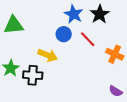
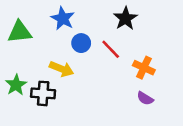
blue star: (74, 14) -> (63, 18), moved
purple semicircle: (116, 91) -> (145, 98), moved

